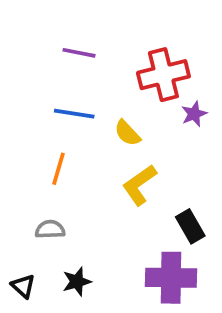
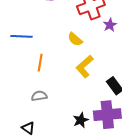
blue line: (74, 114) -> (22, 36), moved
black star: (77, 282) -> (81, 120), moved

